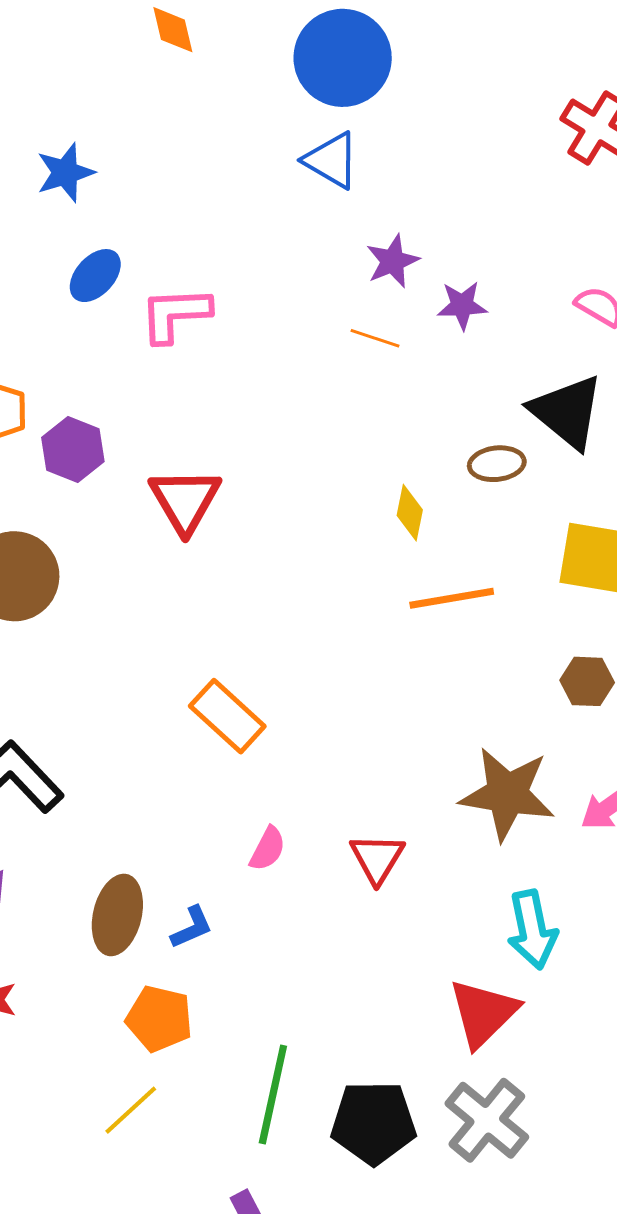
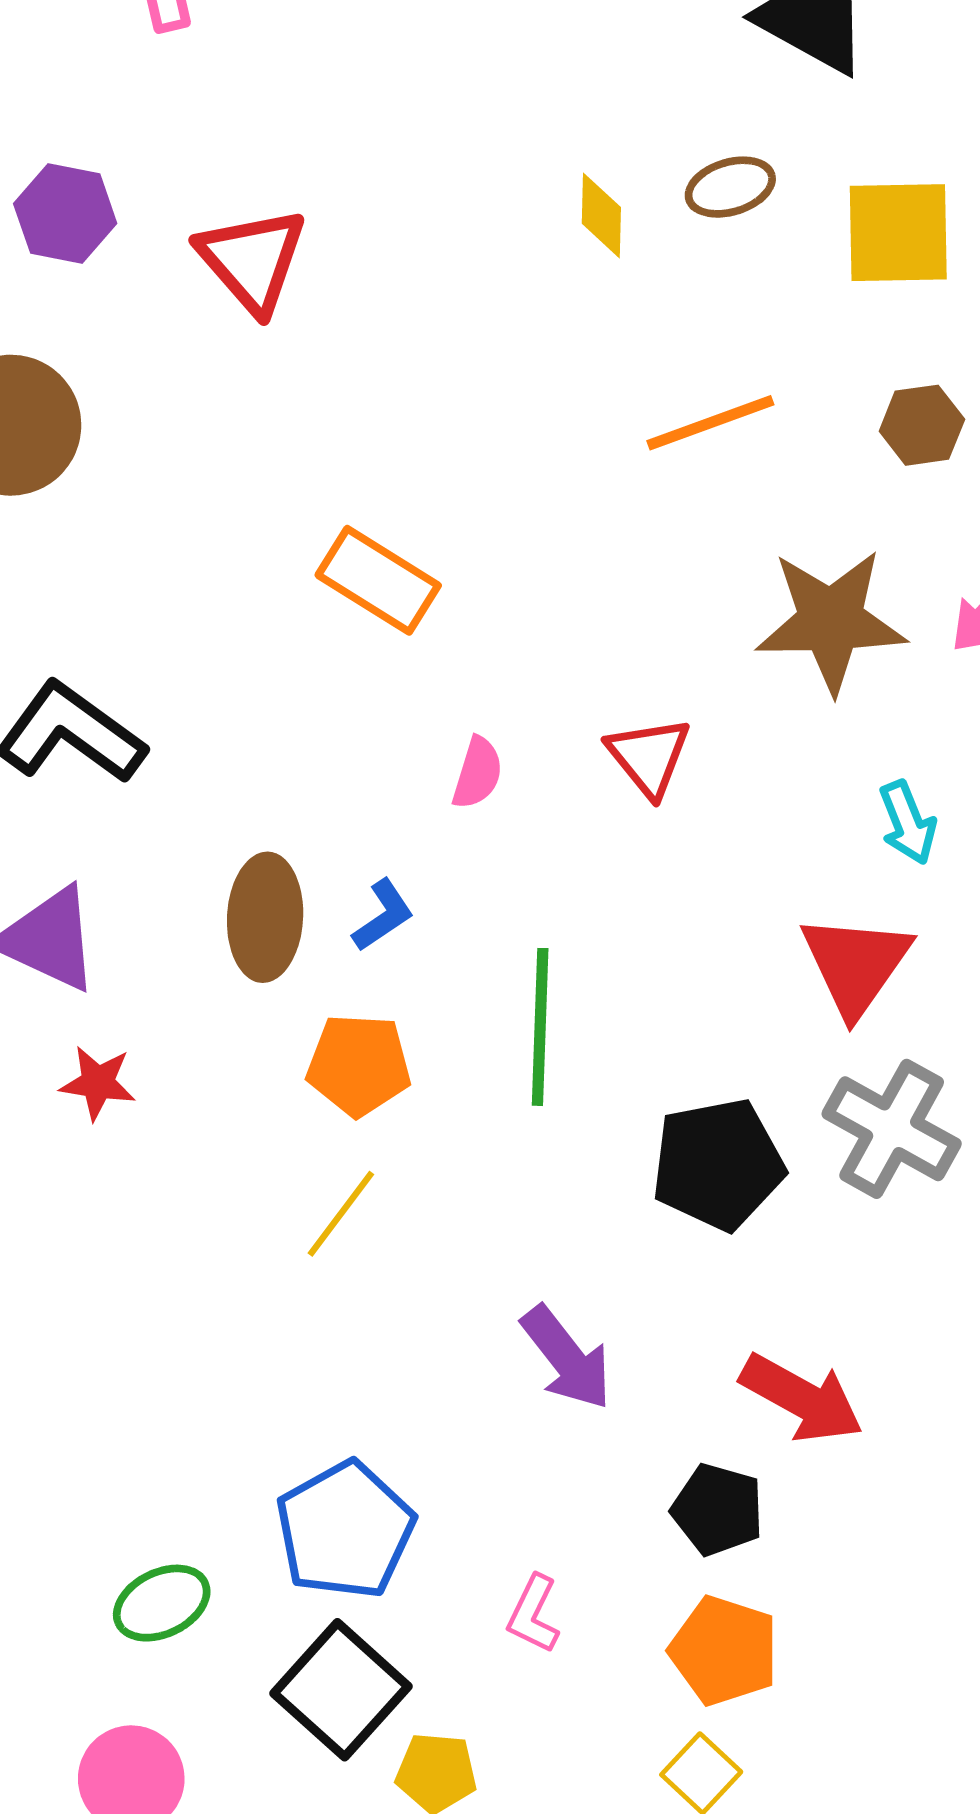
brown ellipse: (497, 464) -> (730, 187), moved
orange line: (452, 598) -> (710, 423), moved
cyan arrow: (532, 930) -> (908, 823), size x0.7
green line: (273, 1095) -> (540, 1027), moved

